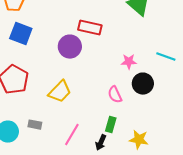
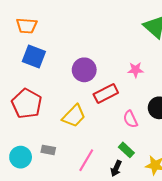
red rectangle: (90, 28) -> (106, 93), moved, turned -40
pink star: (129, 62) -> (136, 70), moved
green rectangle: (111, 125) -> (126, 150), turned -63

